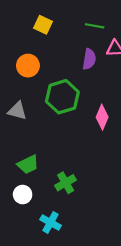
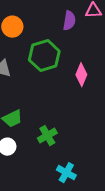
cyan cross: (51, 222) -> (66, 173), moved

